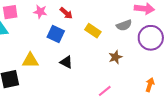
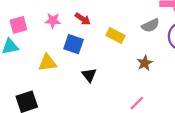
yellow triangle: (30, 60) -> (47, 63), moved
black triangle: (66, 62) -> (89, 75), turned 32

